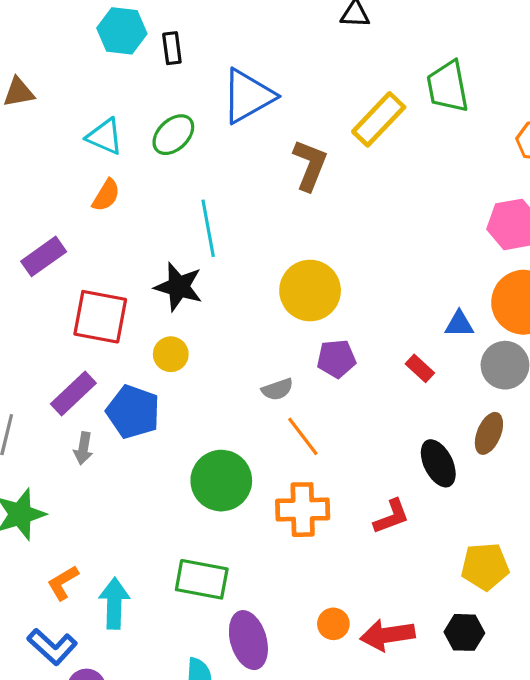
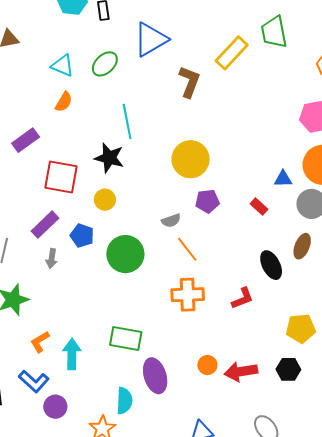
blue pentagon: (133, 412) -> (82, 235), size x0.7
green circle: (221, 481) -> (125, 254), moved

